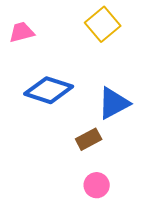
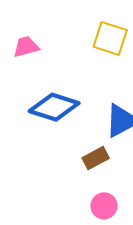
yellow square: (103, 24) -> (110, 38), turned -32

